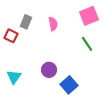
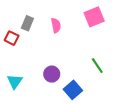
green line: (87, 44) -> (97, 66), moved

